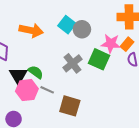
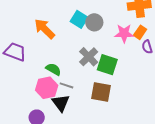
orange arrow: (31, 30) -> (45, 29), turned -140
green square: (99, 59) -> (107, 65), moved
black triangle: (18, 76) -> (61, 103), moved
brown square: (70, 106) -> (101, 92), moved

